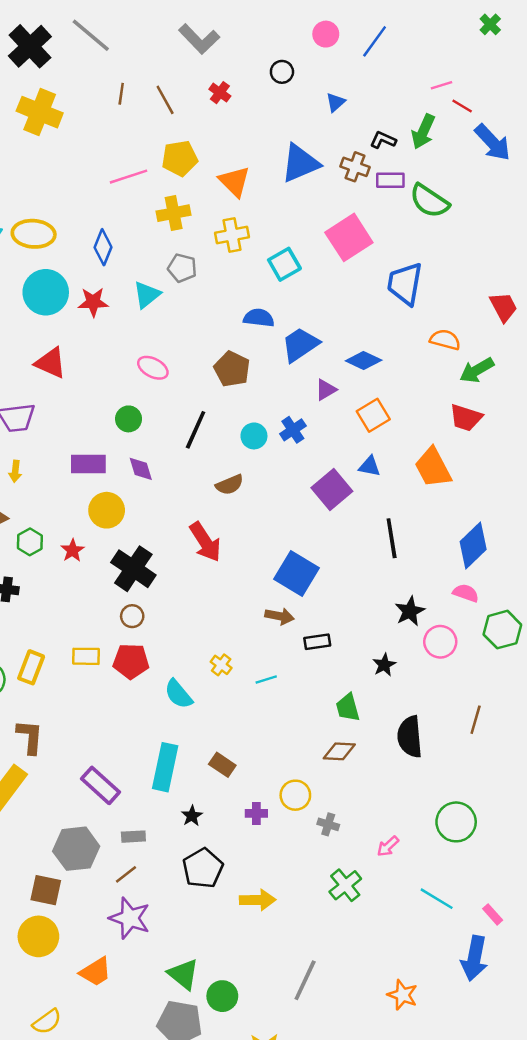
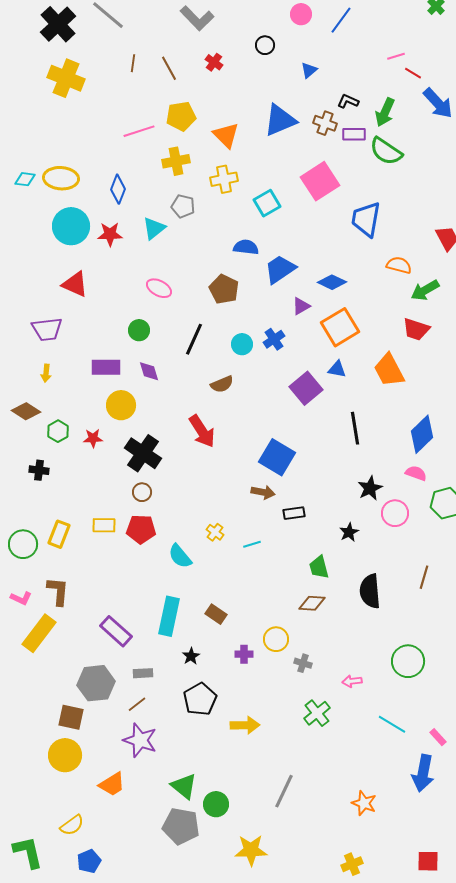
green arrow: (423, 132) -> (385, 112), moved
orange square: (373, 415) -> (340, 327), size x1.4
red star: (73, 550) -> (93, 438), turned 30
pink arrow: (388, 846) -> (352, 681), turned 36

